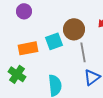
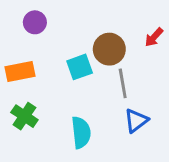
orange rectangle: (28, 48) -> (20, 71), moved

